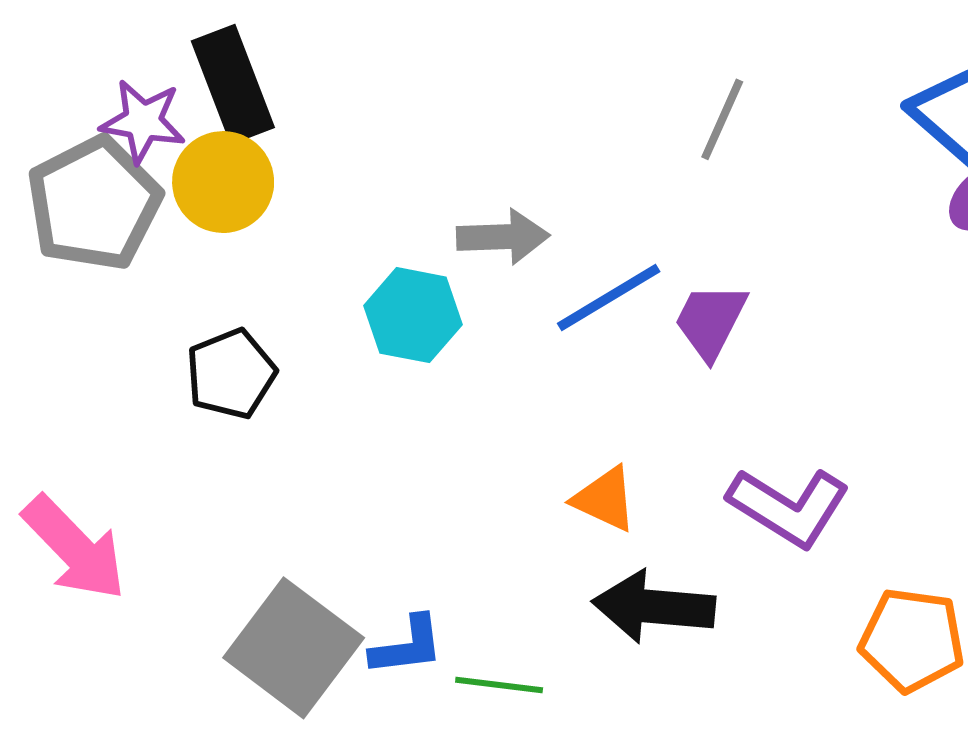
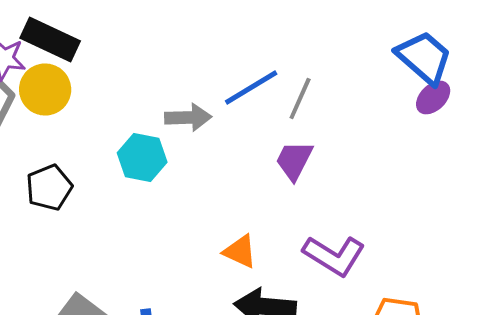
black rectangle: (233, 84) -> (50, 40), turned -44
gray line: (722, 119) -> (300, 98), moved
blue line: (609, 297) -> (251, 88), moved

